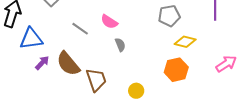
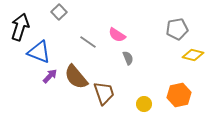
blue triangle: (31, 39) -> (39, 52), turned 30
orange hexagon: (176, 70) -> (179, 95), moved

